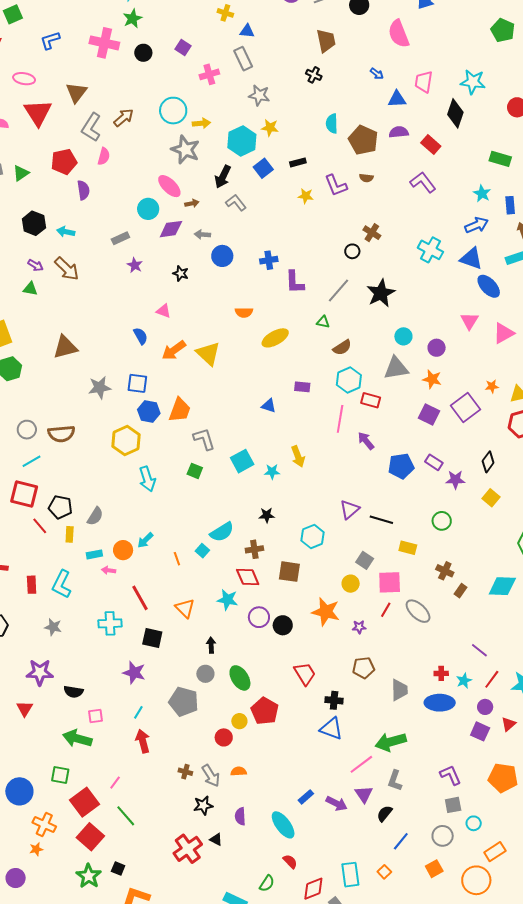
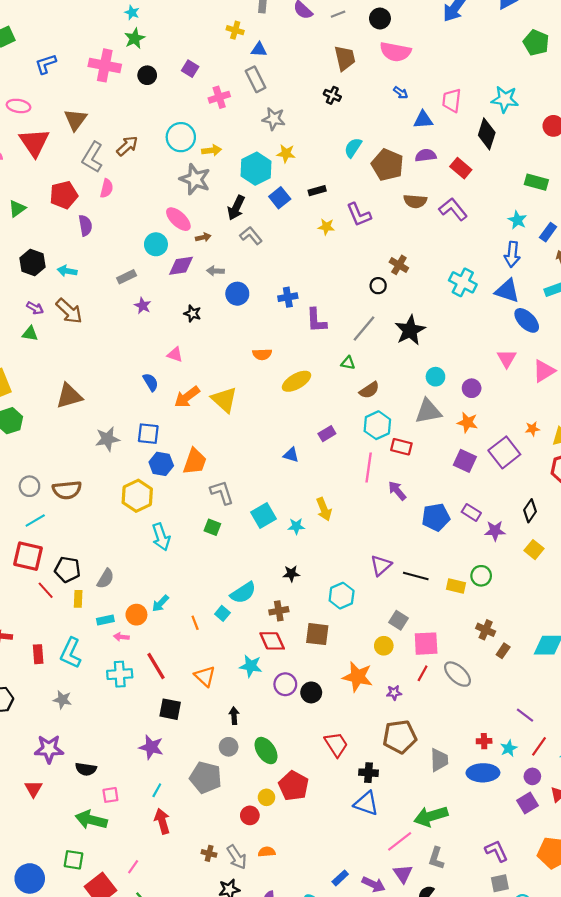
pink semicircle: (399, 34) -> (395, 52), moved, turned -56
cyan semicircle: (332, 124) -> (353, 148), turned 36
brown semicircle: (366, 178) -> (415, 201), moved, size x1.5
blue rectangle: (510, 205) -> (548, 232), turned 42
blue arrow: (477, 225) -> (512, 254), turned 120
purple rectangle: (302, 387) -> (327, 434), turned -35
yellow rectangle: (408, 548) -> (456, 586), moved
cyan cross: (110, 623) -> (120, 674), moved
brown pentagon: (363, 668) -> (400, 737), size x1.4
purple square: (480, 731) -> (528, 803), turned 36

